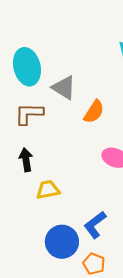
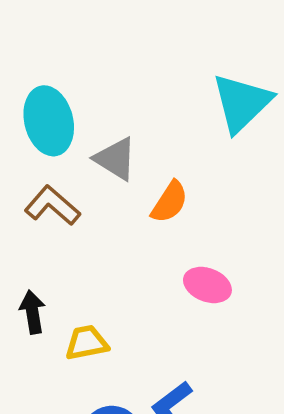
brown L-shape: (29, 114) -> (52, 206), turned 40
black arrow: (26, 160) -> (32, 312), moved

